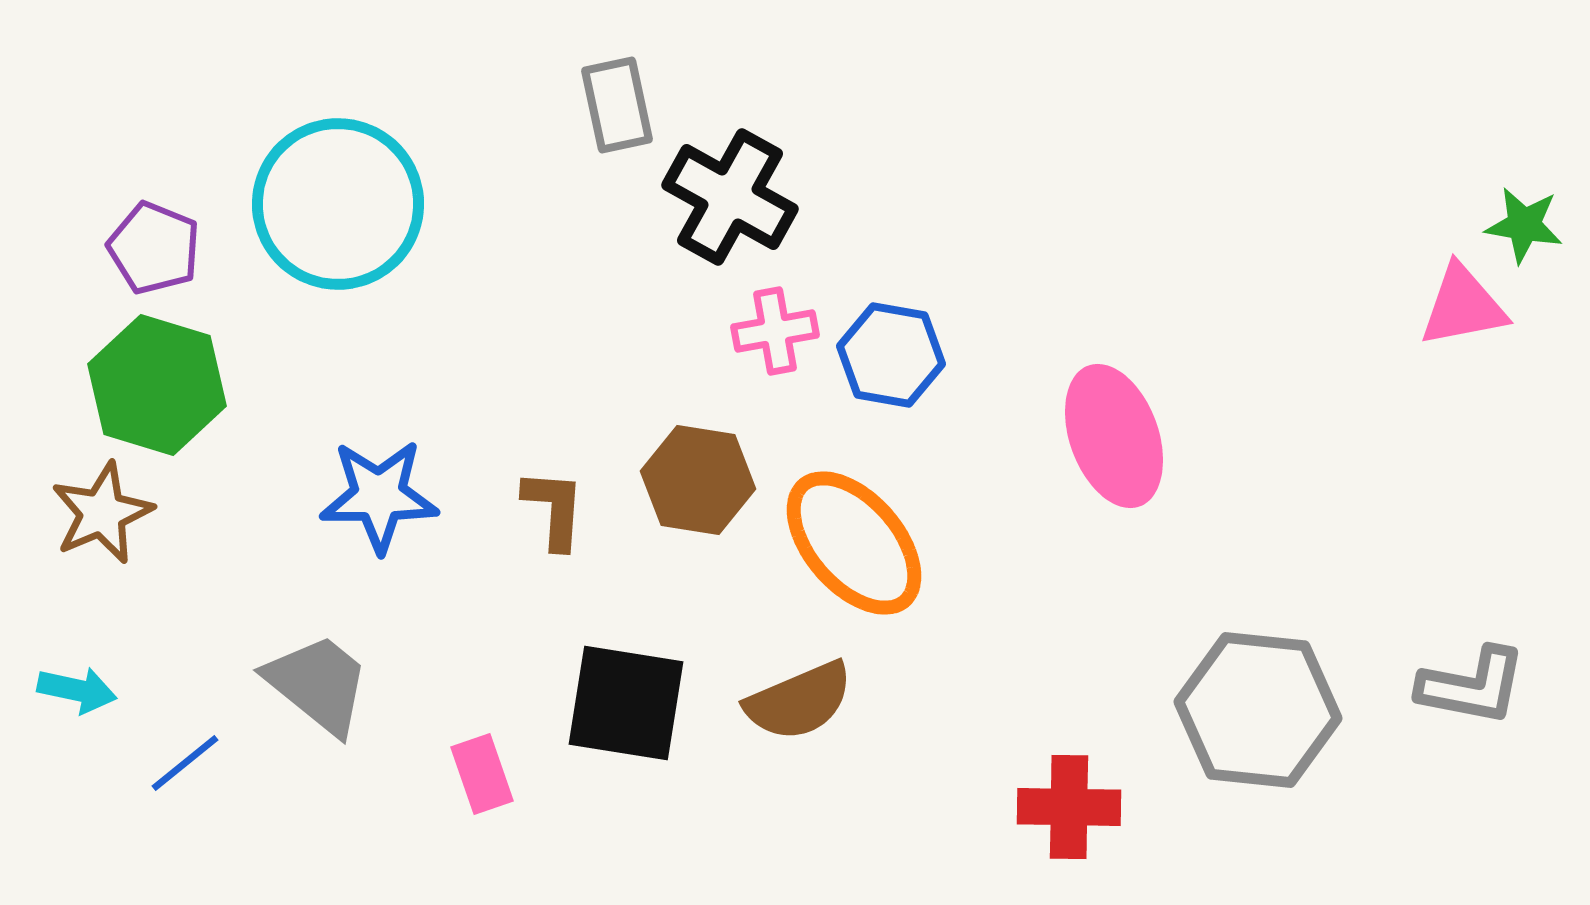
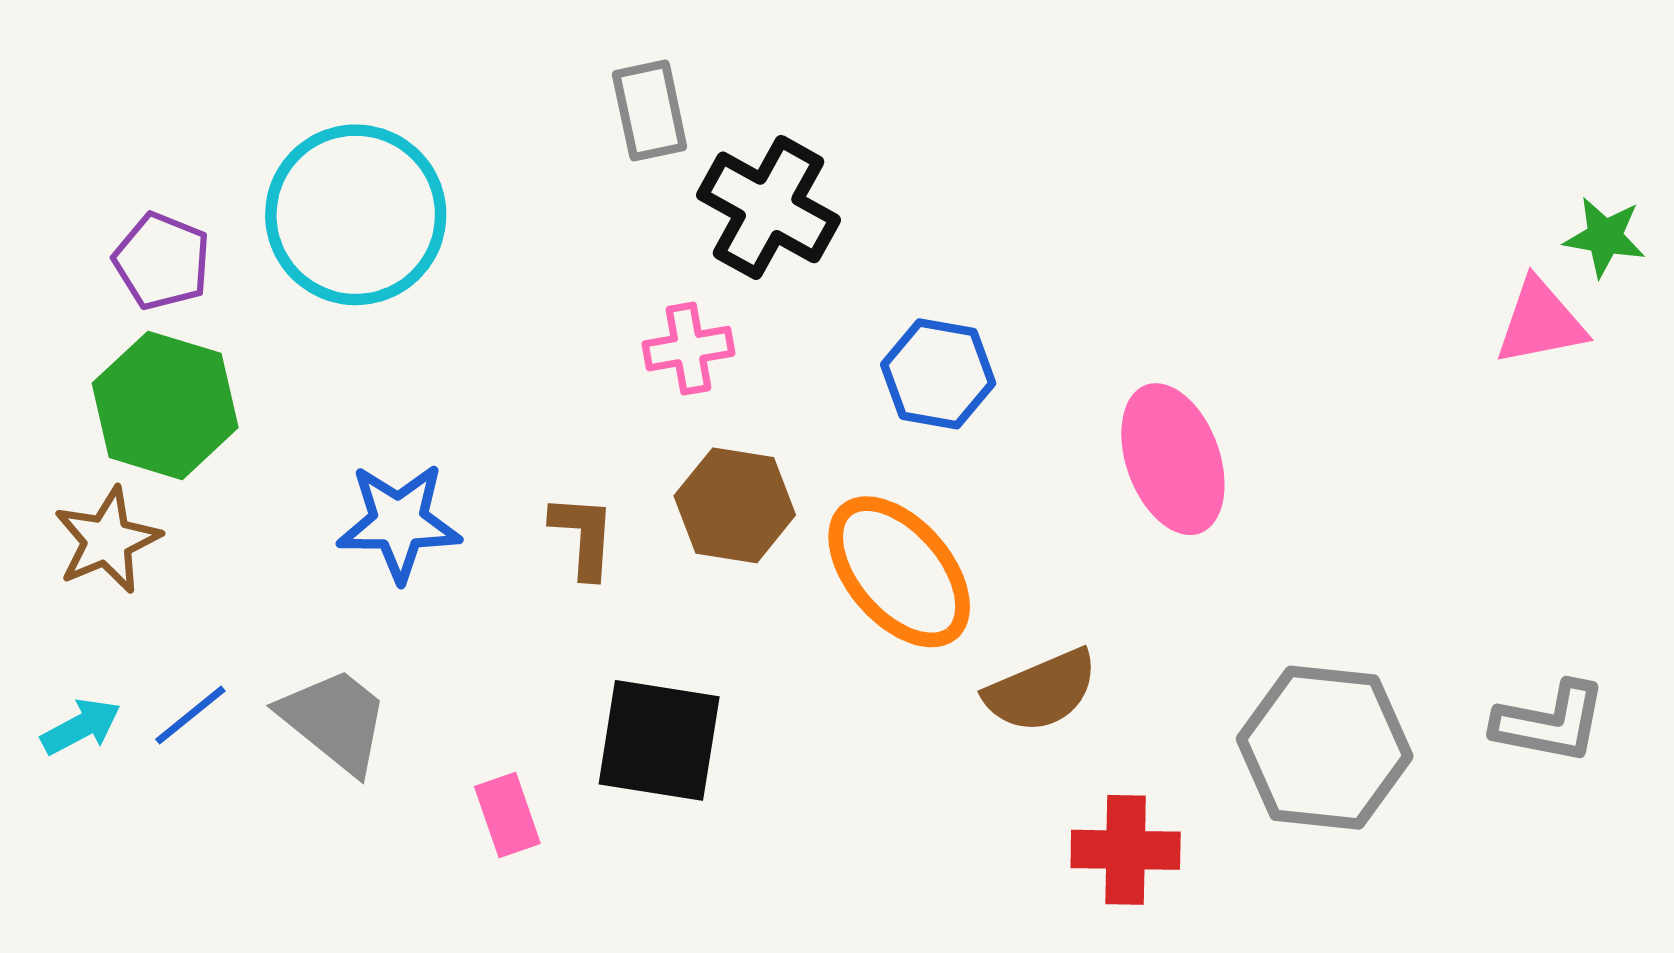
pink cross: (775, 331) -> (689, 349), moved
cyan arrow: (77, 690) -> (81, 727), turned -40
brown semicircle: (799, 701) -> (1041, 691), moved
blue line: (185, 763) -> (190, 715), moved

